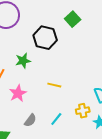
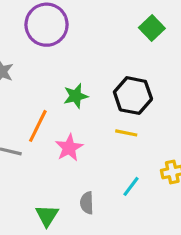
black hexagon: (45, 38) -> (133, 96), moved
gray semicircle: (30, 120) -> (87, 203), moved, turned 144

